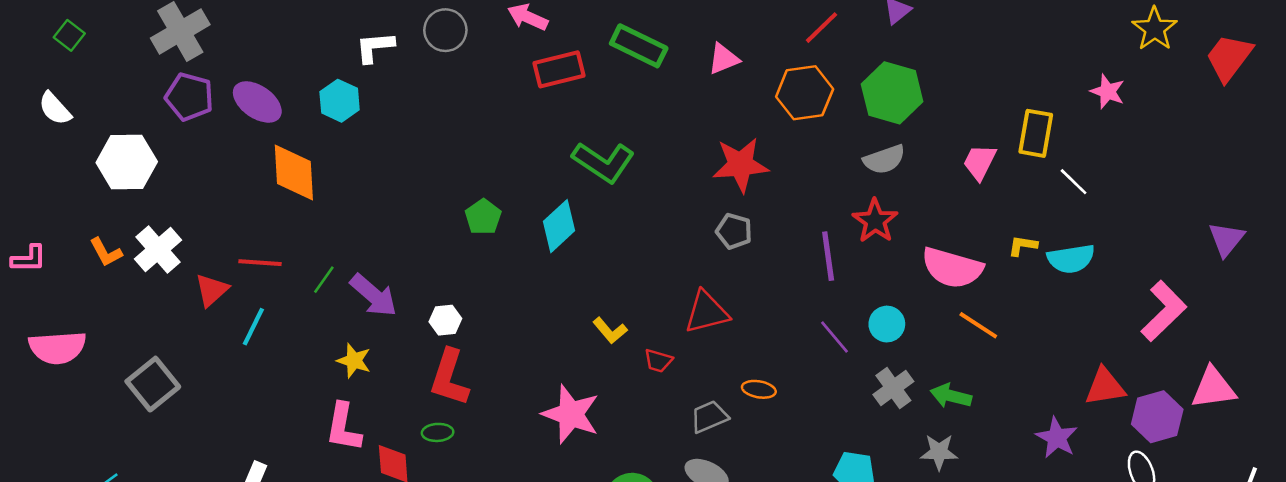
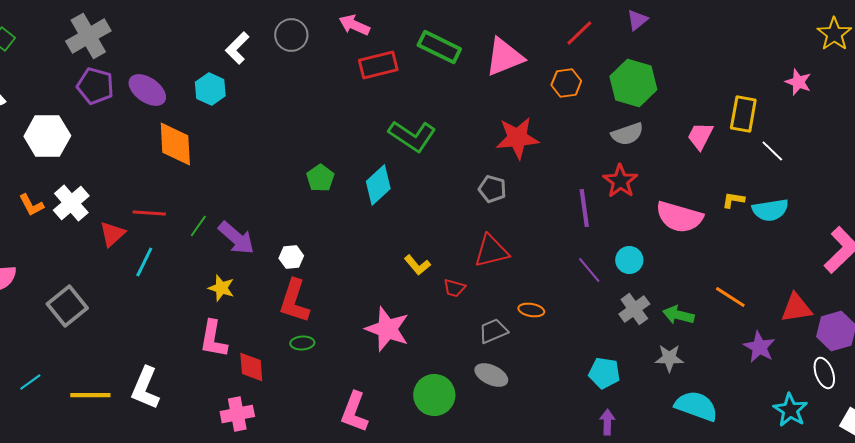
white L-shape: (375, 47) -> (237, 48), turned -40
pink triangle: (724, 59) -> (504, 57), size x1.6
orange hexagon: (805, 93) -> (566, 83), size x0.7
gray pentagon: (734, 231) -> (492, 189), moved
orange line: (978, 325) -> (730, 297), moved
green ellipse: (438, 432) -> (302, 343), moved

